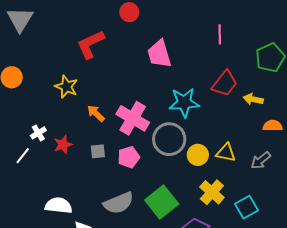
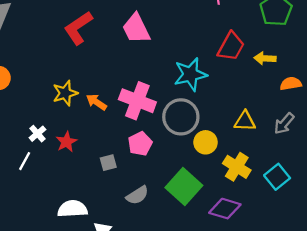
pink trapezoid: (159, 54) -> (136, 29), moved
yellow star: (66, 87) -> (65, 93), moved, turned -30
gray square: (98, 151) -> (108, 163), moved
yellow circle: (198, 155) -> (206, 142), moved
gray semicircle: (119, 203) -> (137, 195), size x0.7

